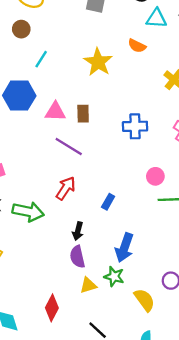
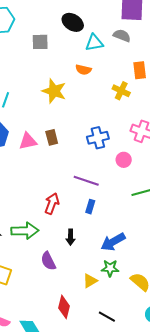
purple line: (69, 147) -> (86, 181), moved
pink circle: (155, 176) -> (124, 160), moved
blue arrow: (124, 248) -> (113, 242), turned 55
purple semicircle: (77, 257) -> (48, 261), moved

